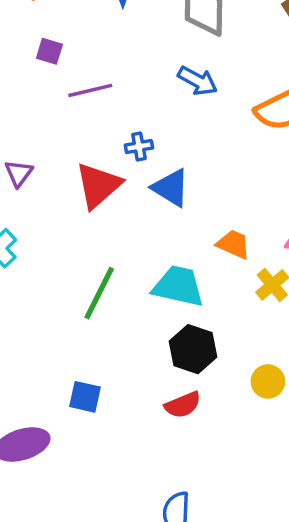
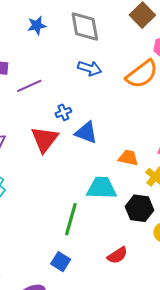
green line: (99, 293) -> (71, 219), moved
black hexagon: (193, 349) -> (139, 208), moved
blue square: (85, 397) -> (61, 262), turned 30

